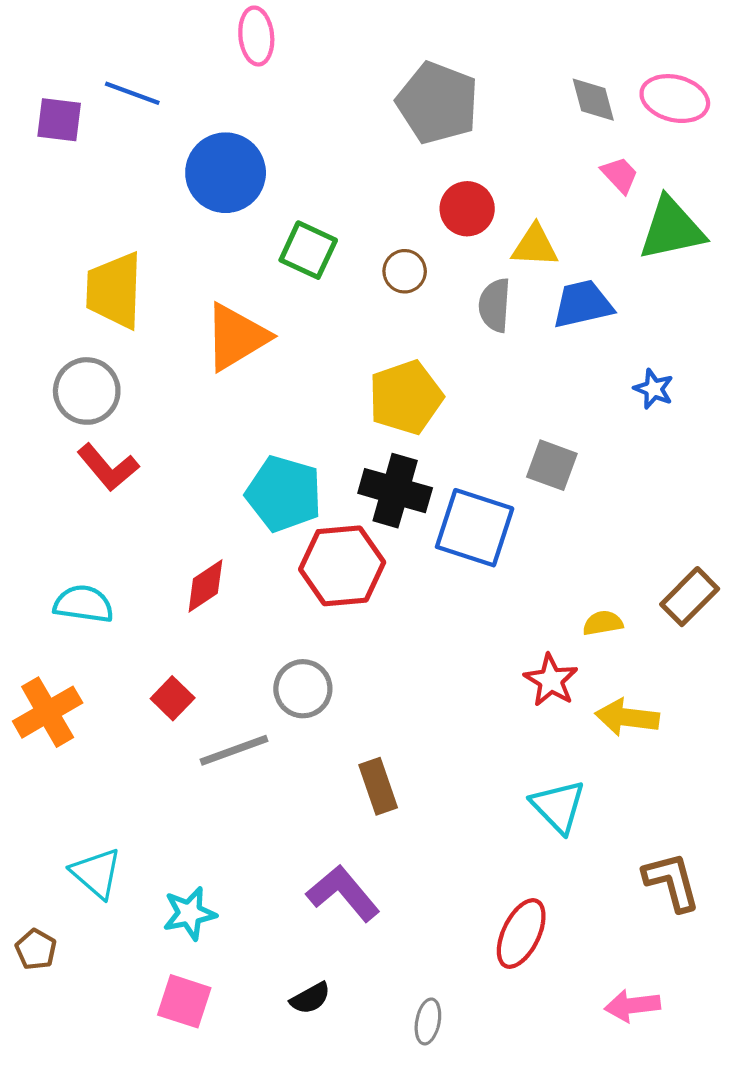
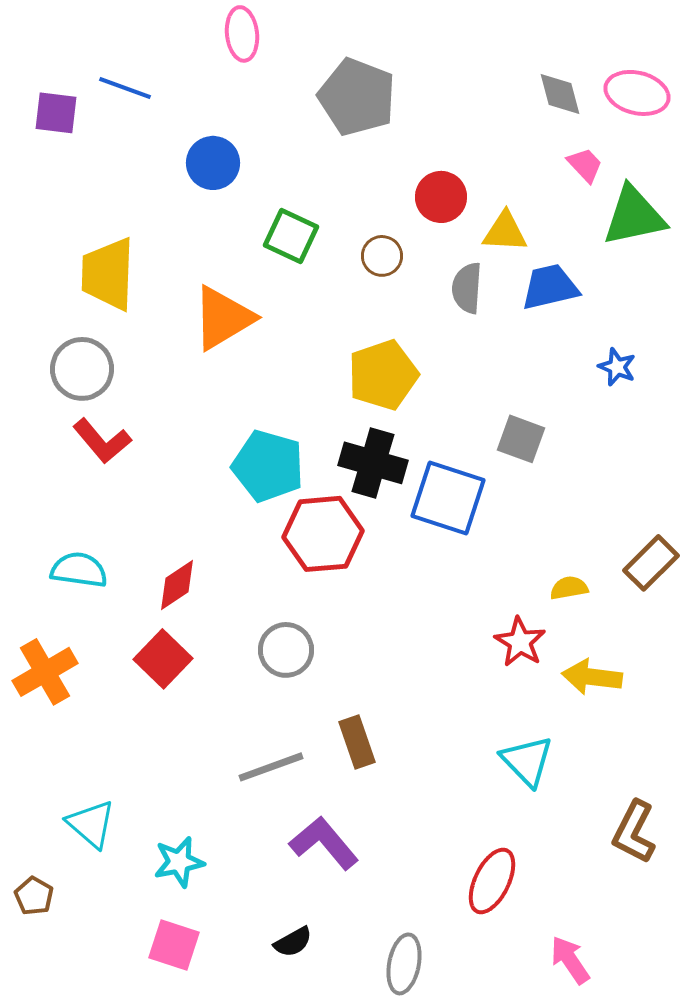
gray pentagon: (437, 103) -> (357, 97), moved
blue circle: (226, 173) -> (213, 163), size x0.7
red diamond: (205, 586) -> (177, 585), moved
red square: (173, 698) -> (163, 659), size x1.4
gray line: (234, 750) -> (271, 767), moved
brown L-shape: (672, 882) -> (634, 832), turned -138
pink arrow: (632, 1006) -> (570, 960), moved, turned 63
gray ellipse: (428, 1021) -> (404, 964), size x1.4

